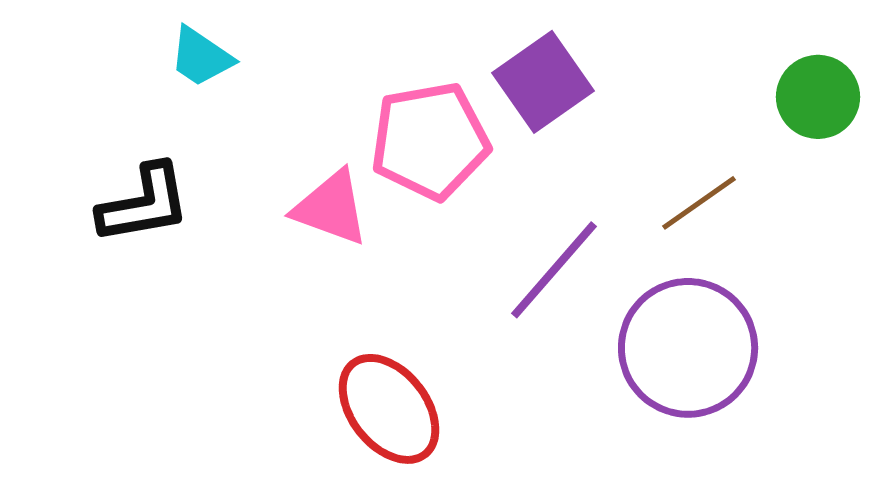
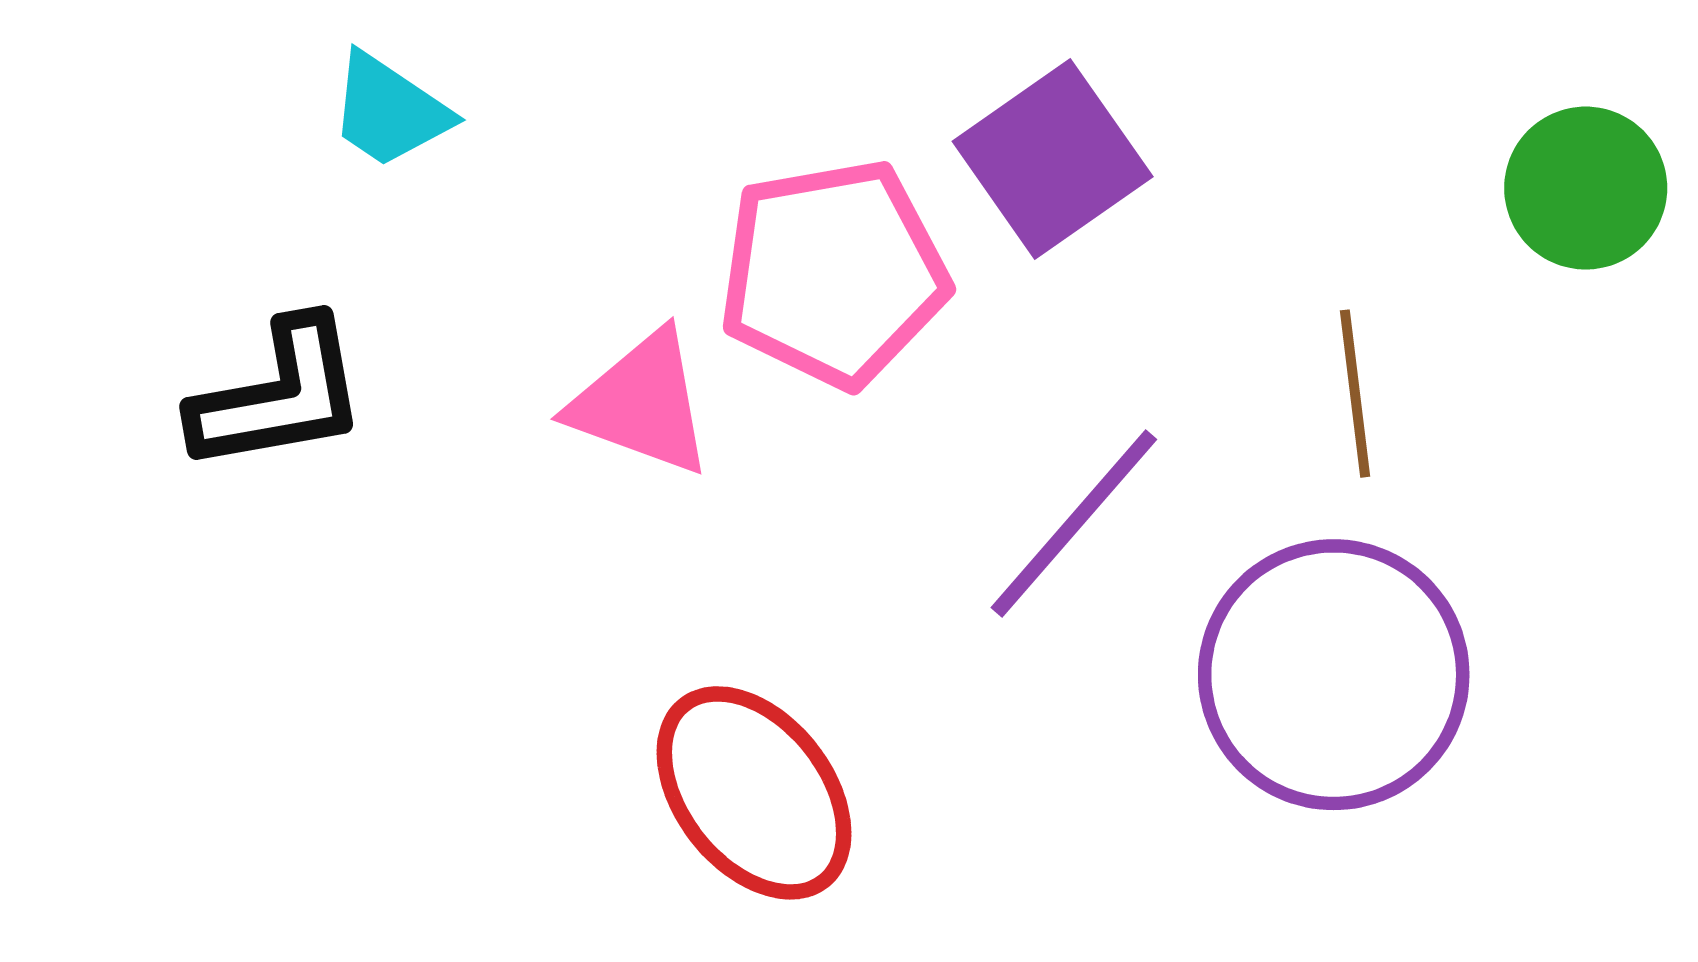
brown line: (699, 203) -> (1355, 394), turned -62

